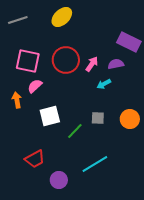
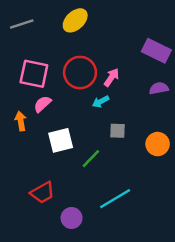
purple semicircle: (116, 64) -> (159, 88), moved
cyan arrow: (104, 84) -> (101, 102), moved
gray square: (98, 118) -> (118, 131), moved

